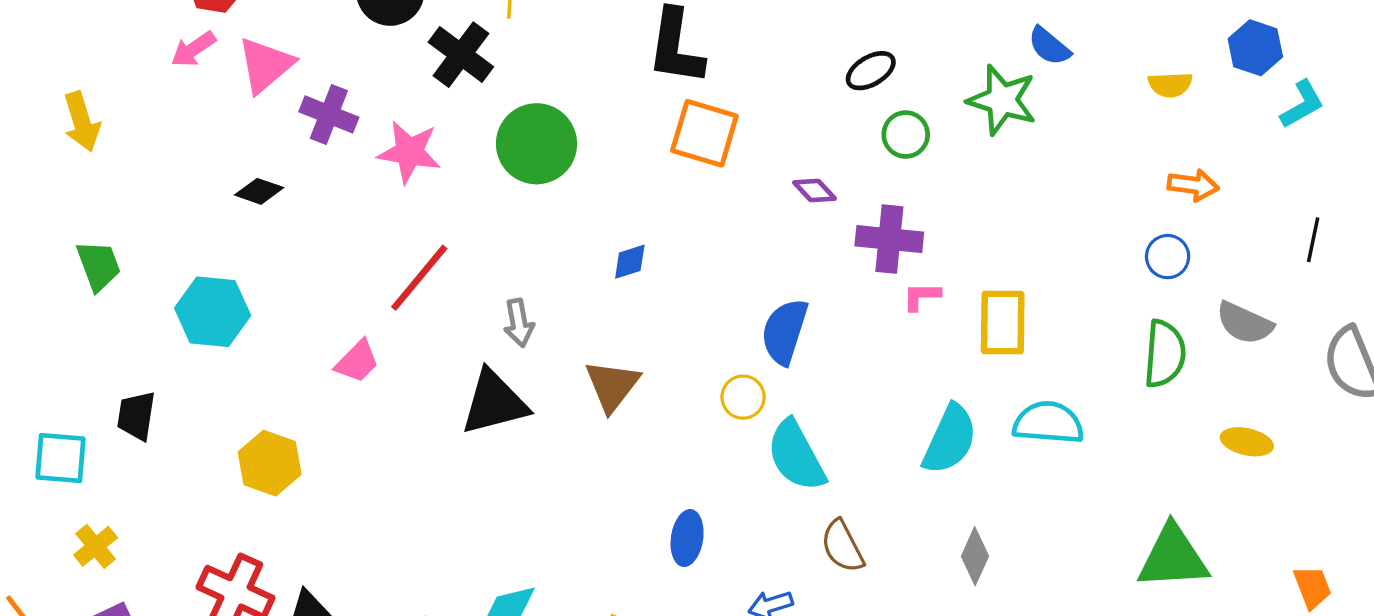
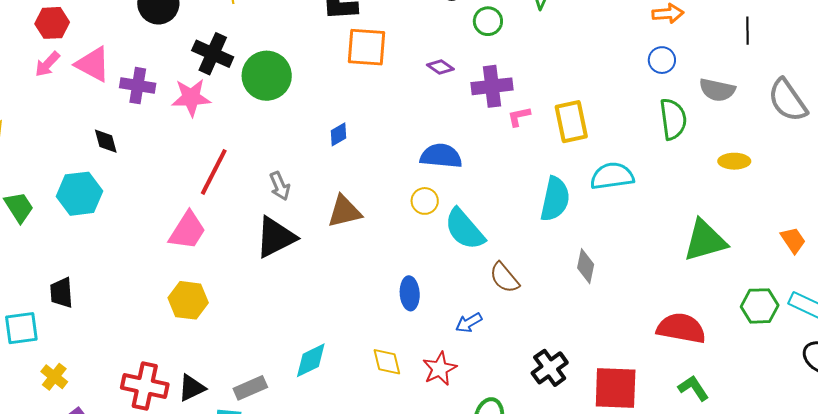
black cross: (461, 55) -> (213, 54), moved
pink triangle: (265, 65) -> (93, 64), turned -39
black diamond: (259, 191) -> (106, 141), turned 68
cyan hexagon: (213, 312) -> (80, 194), moved
blue semicircle: (785, 331) -> (441, 156), turned 90
pink trapezoid: (357, 361) -> (187, 231), size x1.4
brown triangle: (612, 386) -> (344, 211), turned 51
yellow hexagon: (270, 463) -> (188, 300), moved

